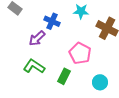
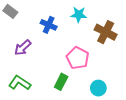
purple arrow: (37, 38) -> (23, 48), moved
green L-shape: (34, 66) -> (20, 83), moved

